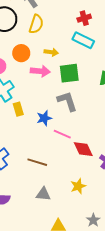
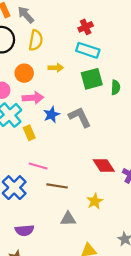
pink arrow: (40, 71) -> (33, 98), moved
green square: (69, 73) -> (92, 79), moved
blue star: (44, 118) -> (51, 115), moved
pink line: (62, 134) -> (38, 166), moved
yellow star: (78, 186) -> (95, 201), moved

